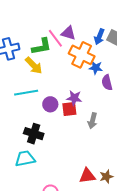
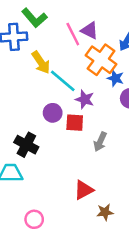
green L-shape: (41, 46) -> (34, 18), moved, turned 50
cyan line: (26, 93) -> (63, 81), moved, turned 40
purple star: (74, 98) -> (85, 99), moved
red triangle: (87, 176) -> (84, 190), moved, turned -30

